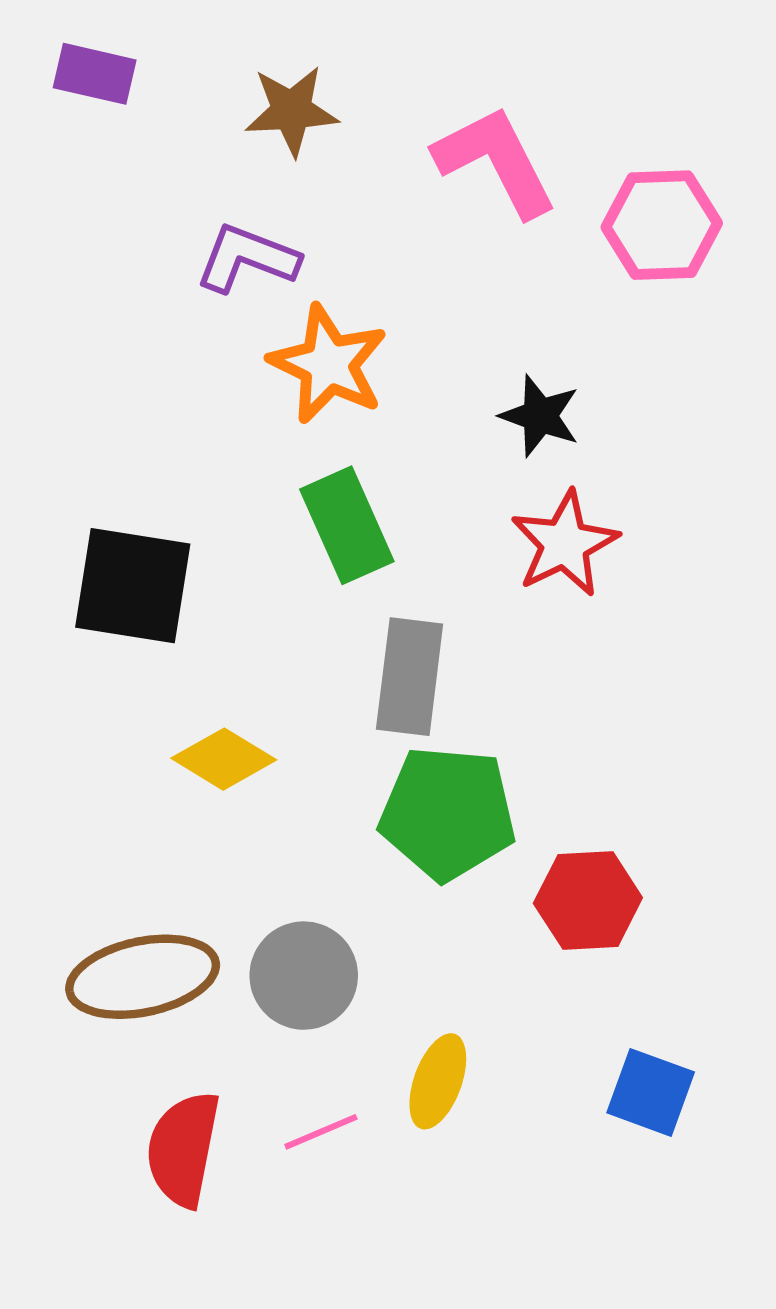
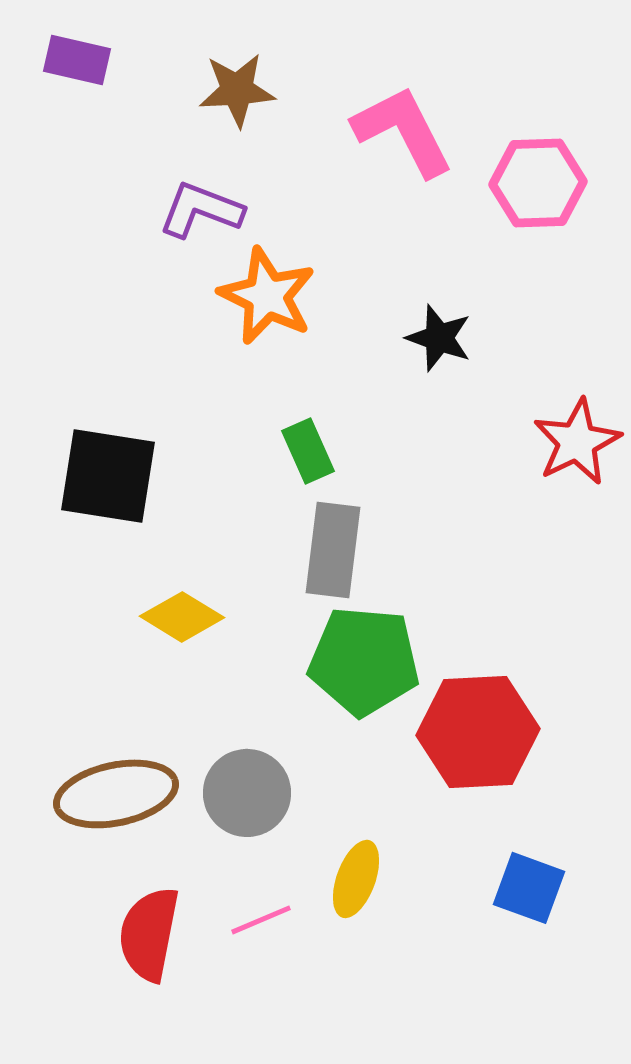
green rectangle: (347, 525) -> (308, 451), moved, size x0.7
red star: (565, 544) -> (577, 442), moved
red hexagon: (588, 901) -> (478, 732), size x1.4

